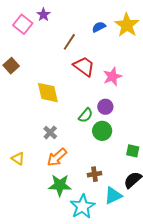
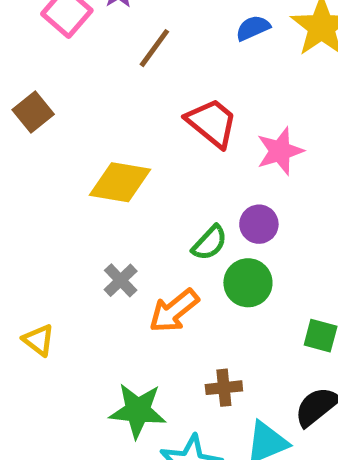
brown line: (69, 42) -> (154, 48), moved
yellow diamond: (48, 93) -> (120, 182), turned -70
orange arrow: (57, 157) -> (174, 311), moved

